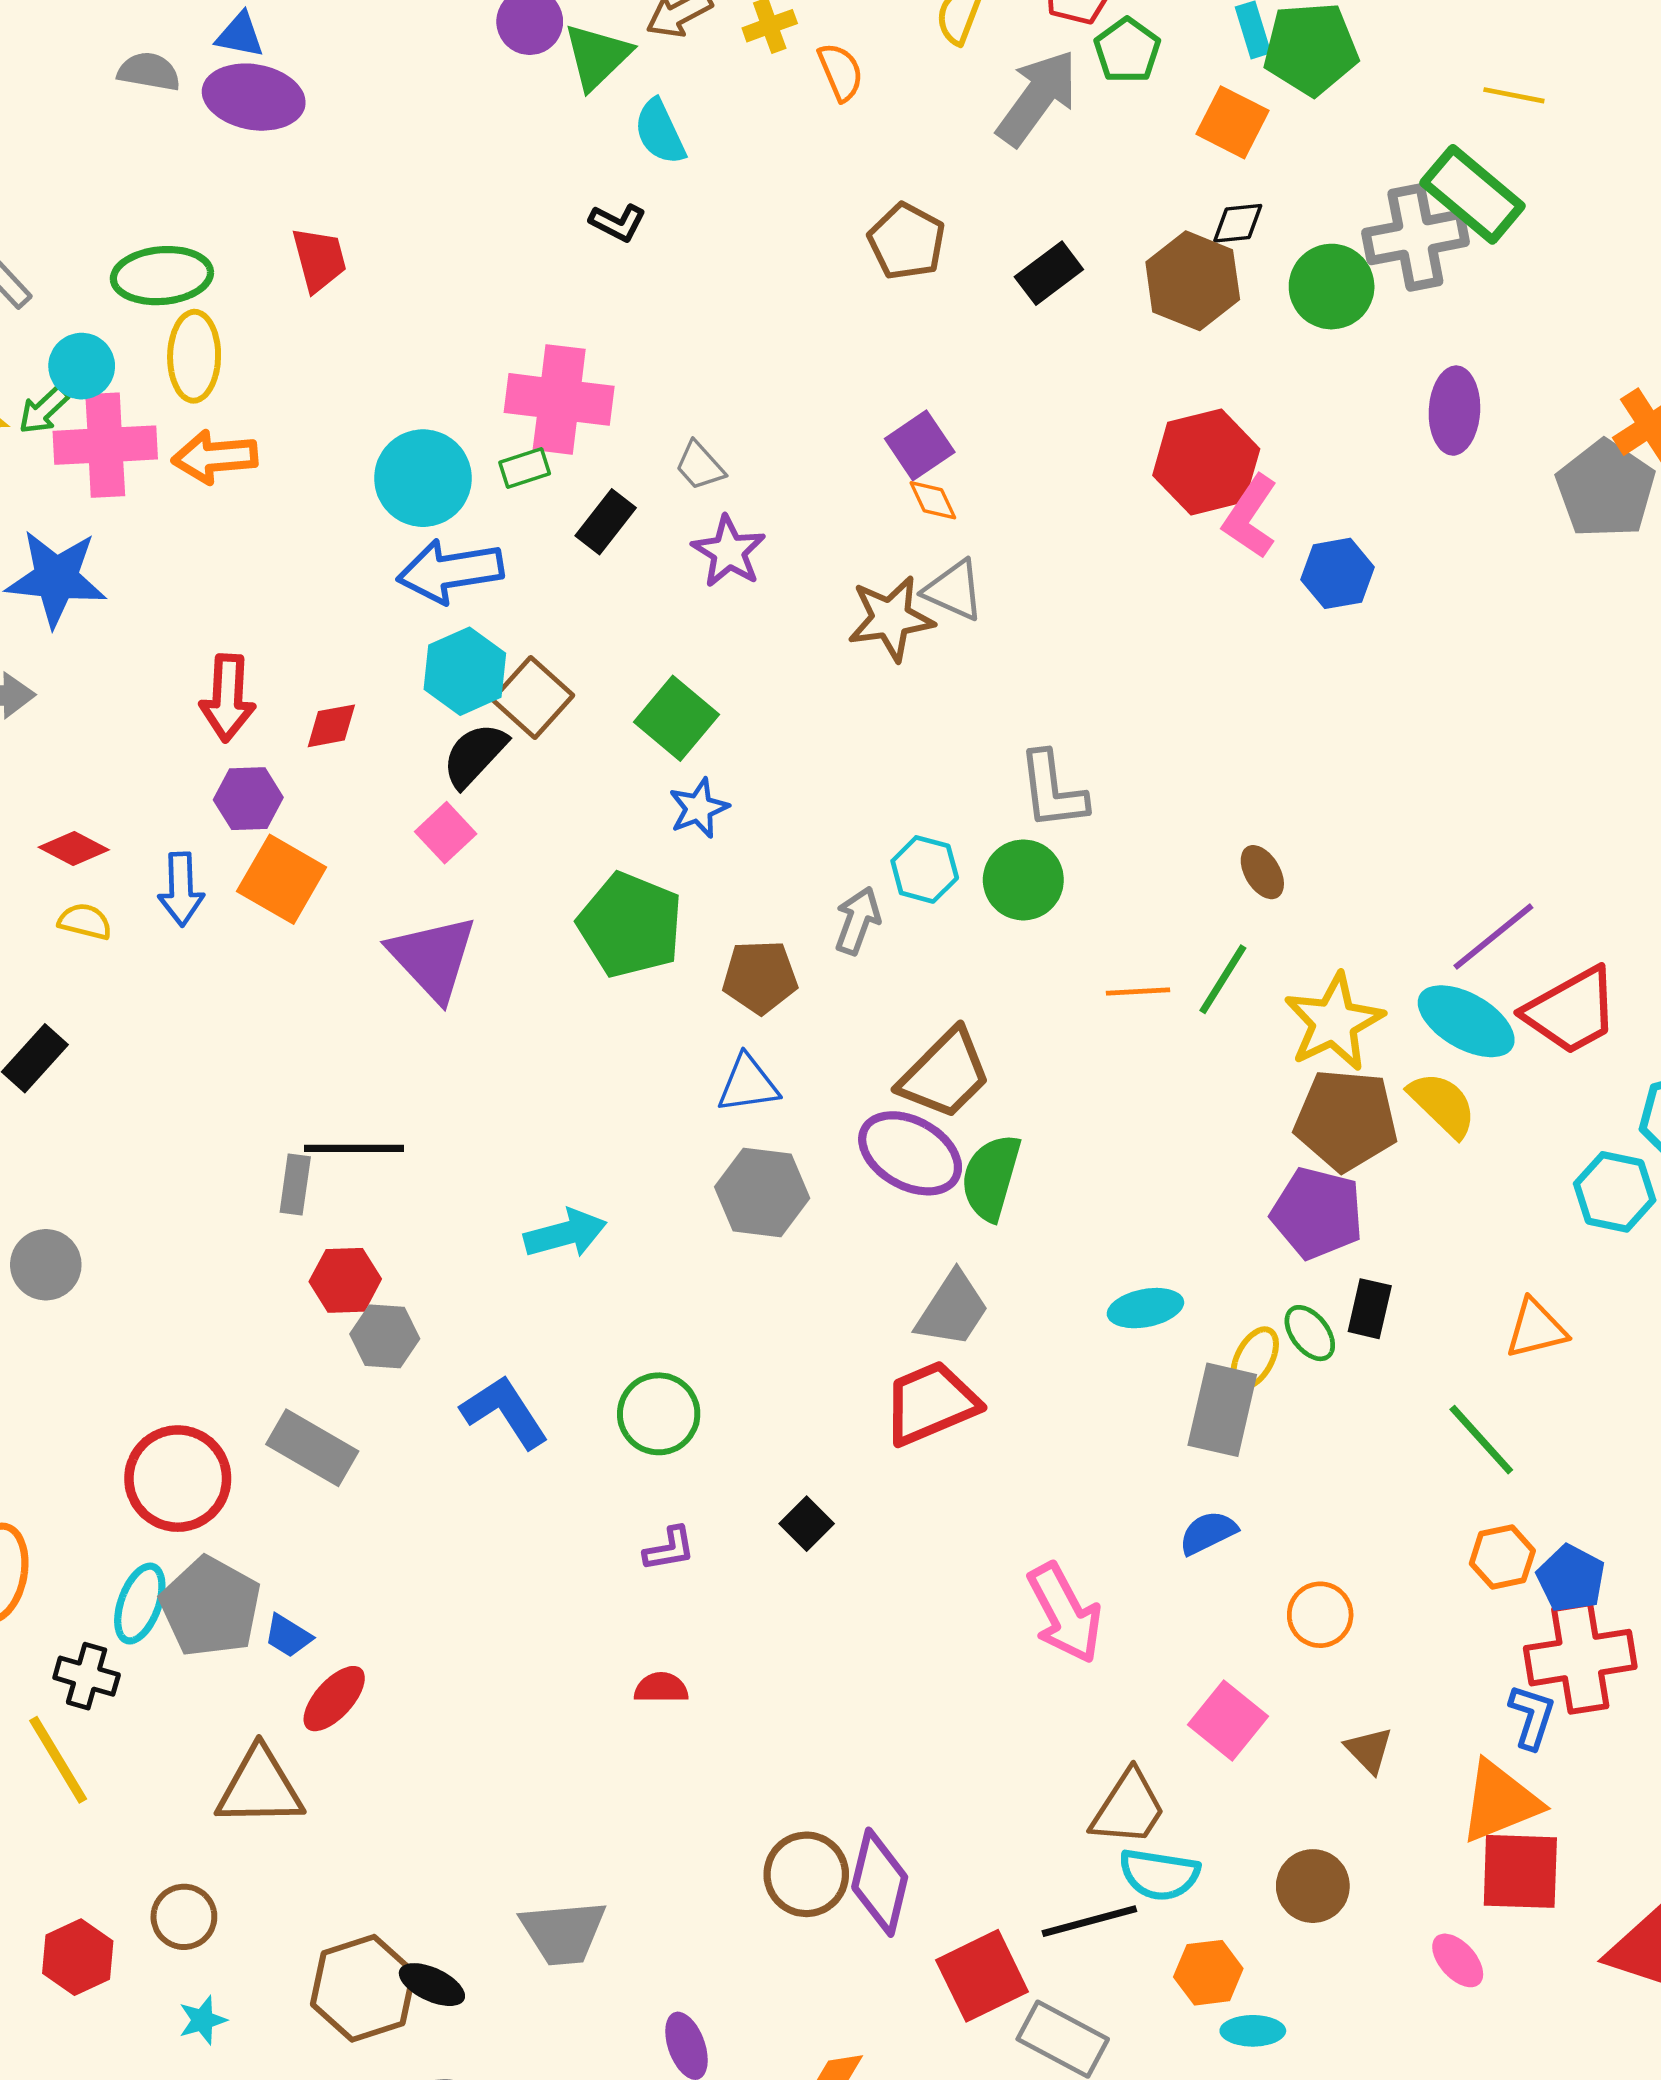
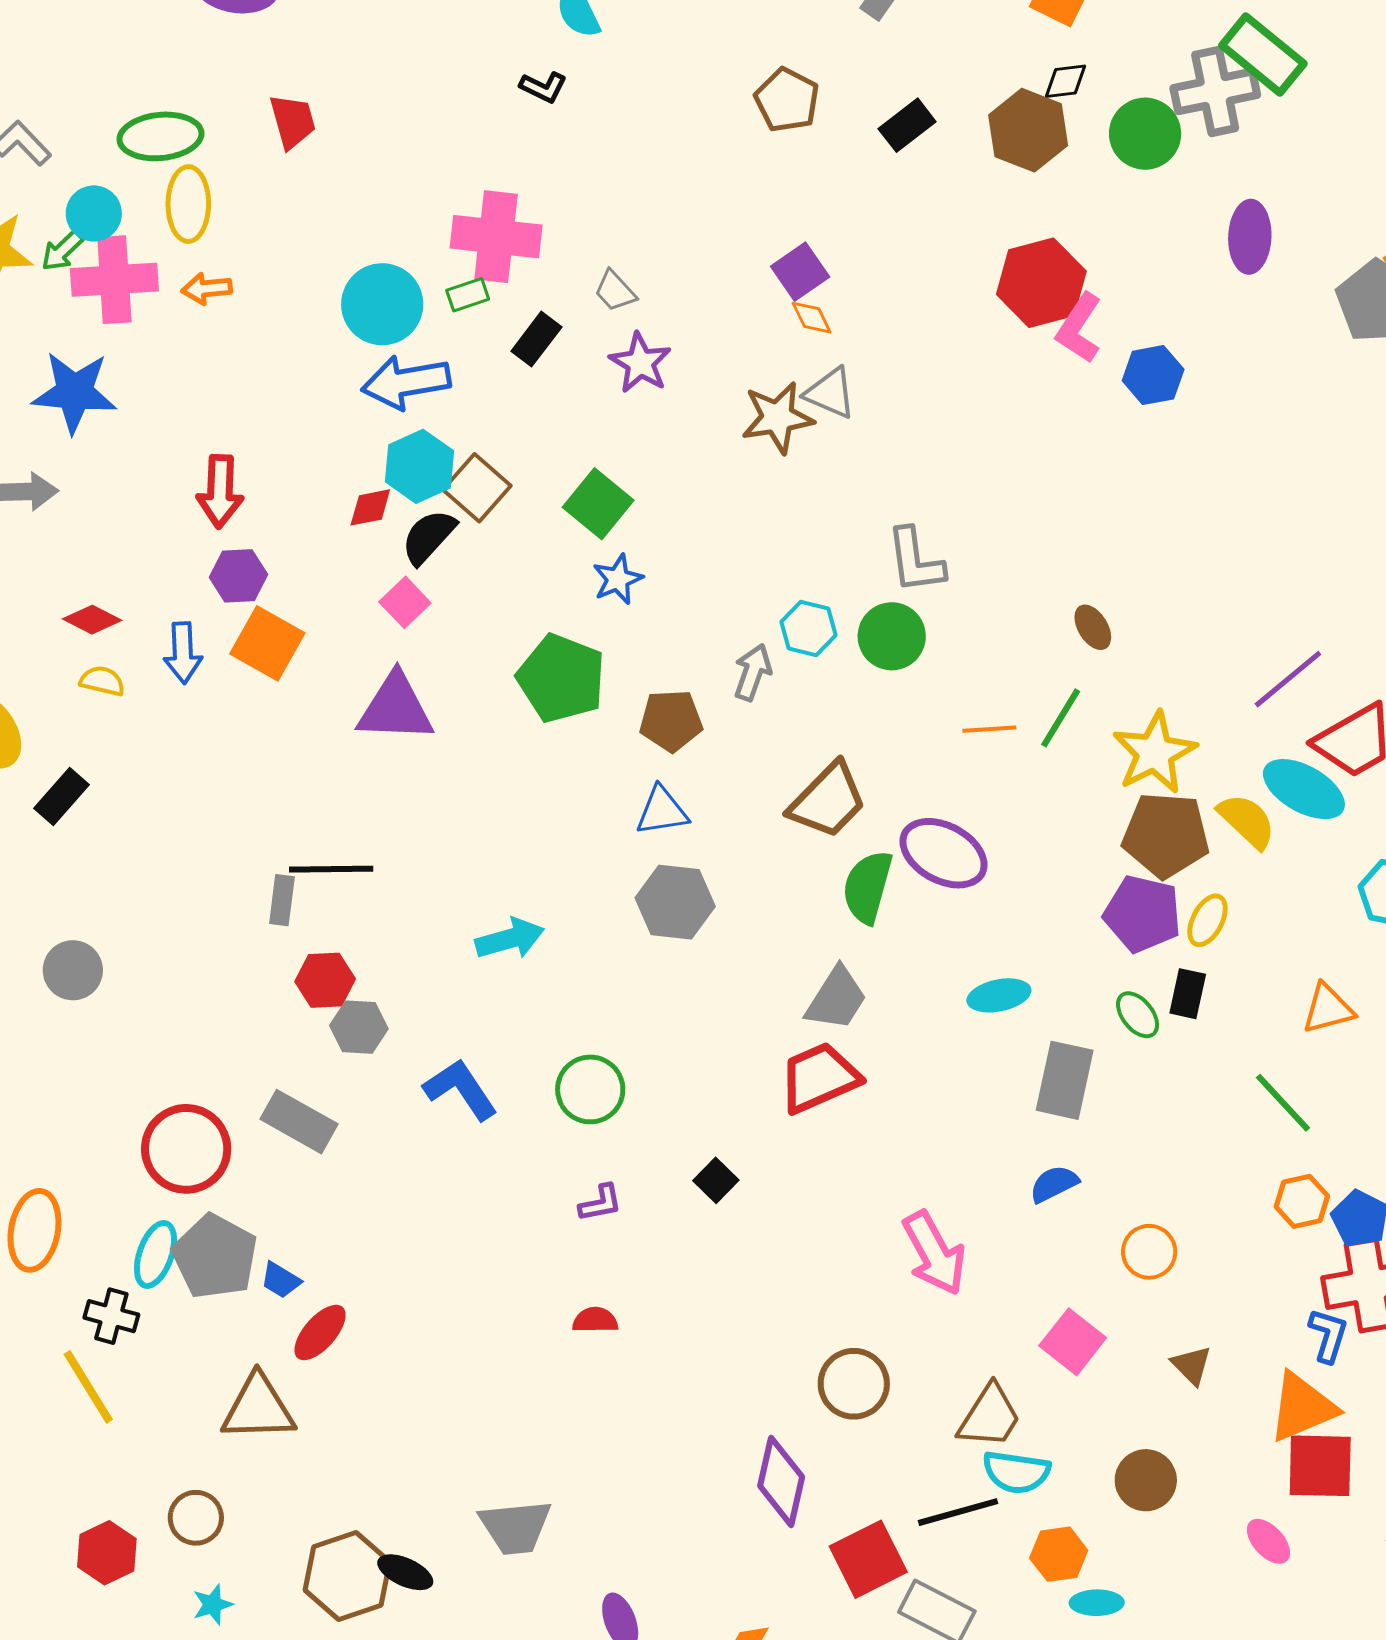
orange arrow: (215, 457) -> (207, 289), size x0.7
red diamond: (331, 726) -> (370, 507), moved
purple triangle: (433, 958) -> (395, 708), turned -44
cyan ellipse: (1466, 1021) -> (1304, 789), moved
purple ellipse: (910, 1153) -> (944, 853), moved
yellow ellipse: (1255, 1358) -> (1207, 920), moved
brown circle: (806, 1874) -> (854, 1384), moved

